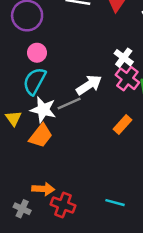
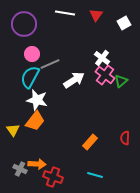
gray line: (69, 103) -> (50, 64), moved
yellow triangle: (13, 118) -> (13, 130), moved
orange rectangle: (122, 125) -> (90, 142), moved
gray cross: (22, 209) -> (20, 169), moved

